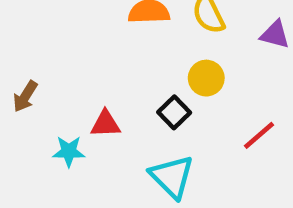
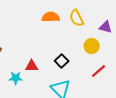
yellow circle: (206, 78) -> (92, 46), moved

